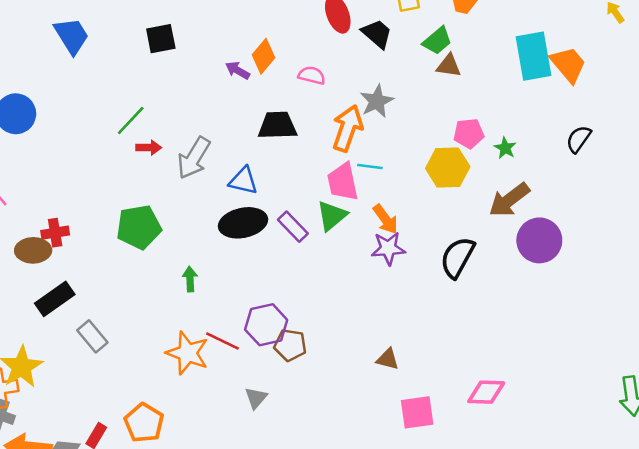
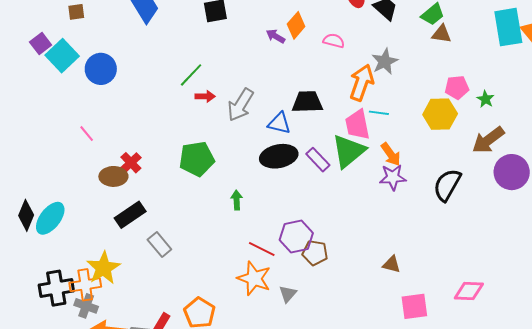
black trapezoid: (277, 126) -> (307, 102), moved
green triangle: (332, 216) -> (349, 151), size x1.4
red cross: (55, 233) -> (131, 163), turned -35
orange star: (187, 353) -> (254, 278), moved

